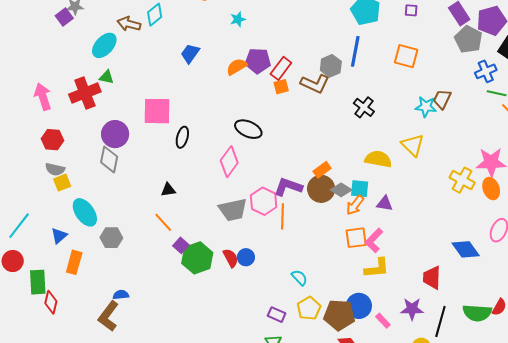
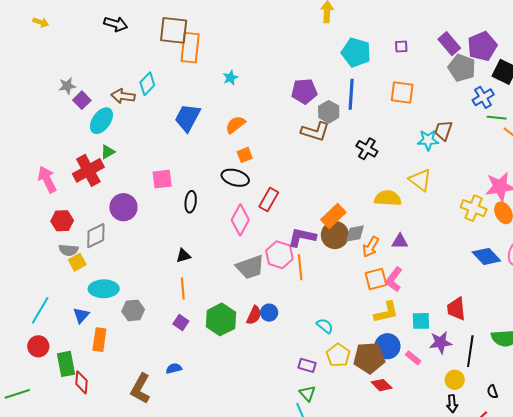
purple square: (64, 17) -> (82, 100), moved
blue trapezoid: (190, 53) -> (188, 118), size x1.4
purple pentagon: (258, 61) -> (304, 91), moved
red rectangle: (281, 68) -> (269, 200), moved
green triangle: (107, 77) -> (108, 152), turned -35
orange square: (281, 87) -> (245, 155), moved
pink square: (157, 111) -> (162, 179), size x0.7
black ellipse: (248, 129) -> (235, 178), moved
gray diamond: (109, 159) -> (96, 236), moved, turned 60
orange rectangle: (322, 170) -> (333, 216), size x1.4
cyan square: (360, 189) -> (421, 321), moved
gray diamond: (341, 190) -> (355, 233), turned -35
cyan ellipse: (85, 212) -> (104, 289), turned -48
orange line: (163, 222) -> (183, 289), turned 45
purple square: (181, 245) -> (181, 323), moved
blue diamond: (466, 249) -> (486, 256), moved
red semicircle: (231, 258) -> (254, 315), turned 60
yellow L-shape: (377, 268) -> (386, 312), moved
blue semicircle: (121, 295) -> (174, 368), moved

